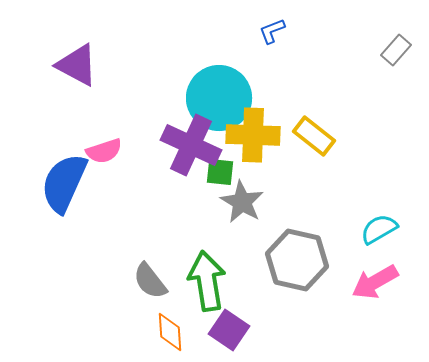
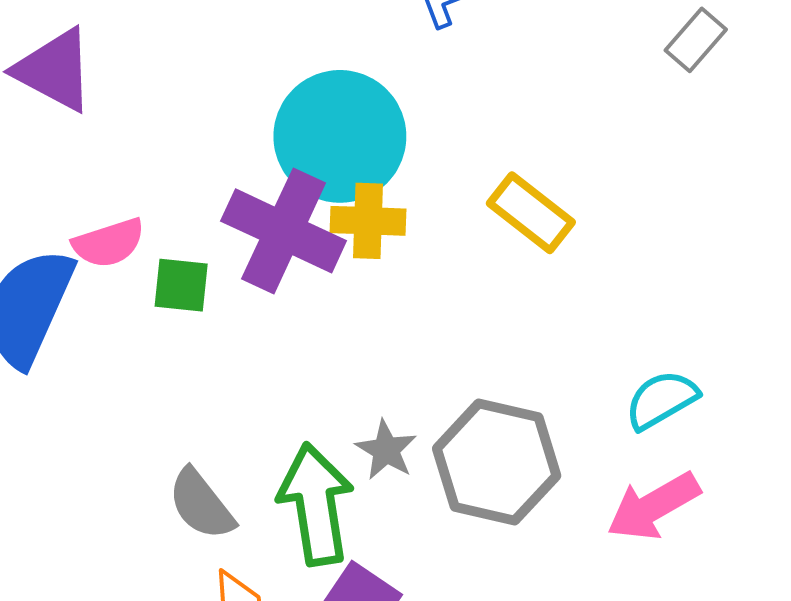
yellow cross: (253, 135) -> (368, 221), moved, size x0.7
green square: (220, 172) -> (181, 285), moved
gray star: (242, 202) -> (386, 450), moved, size x0.7

